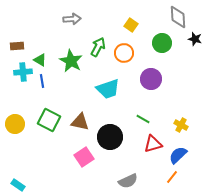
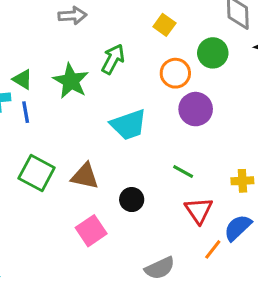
orange circle: (124, 53) -> (175, 73), moved
yellow cross: (181, 125) -> (242, 181), turned -32
black circle: (110, 137) -> (132, 200), size x0.6
red triangle: (153, 144) -> (199, 210), turned -48
orange line: (172, 177) -> (213, 249), moved

